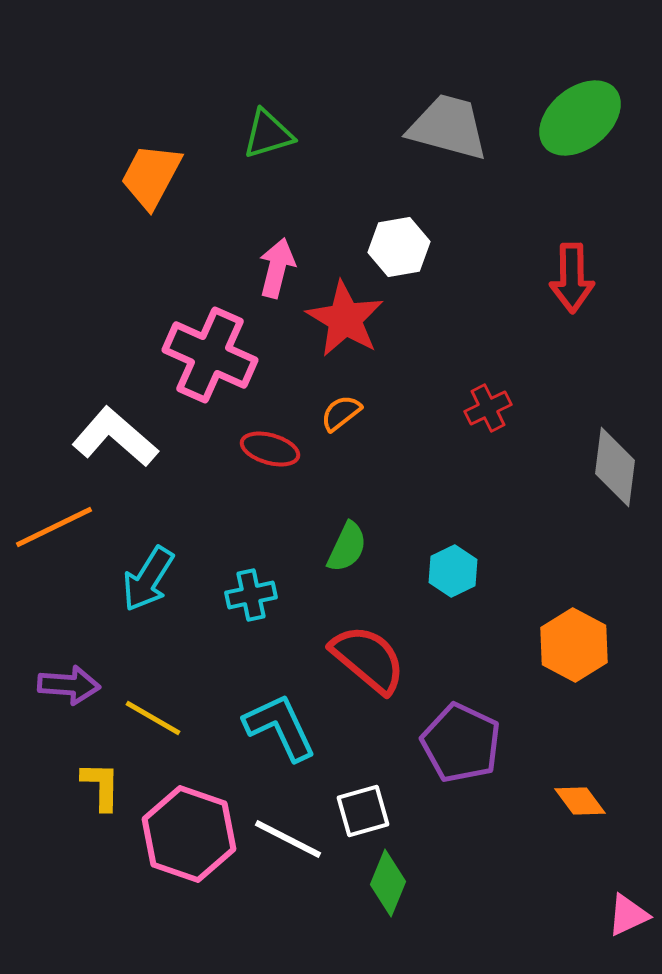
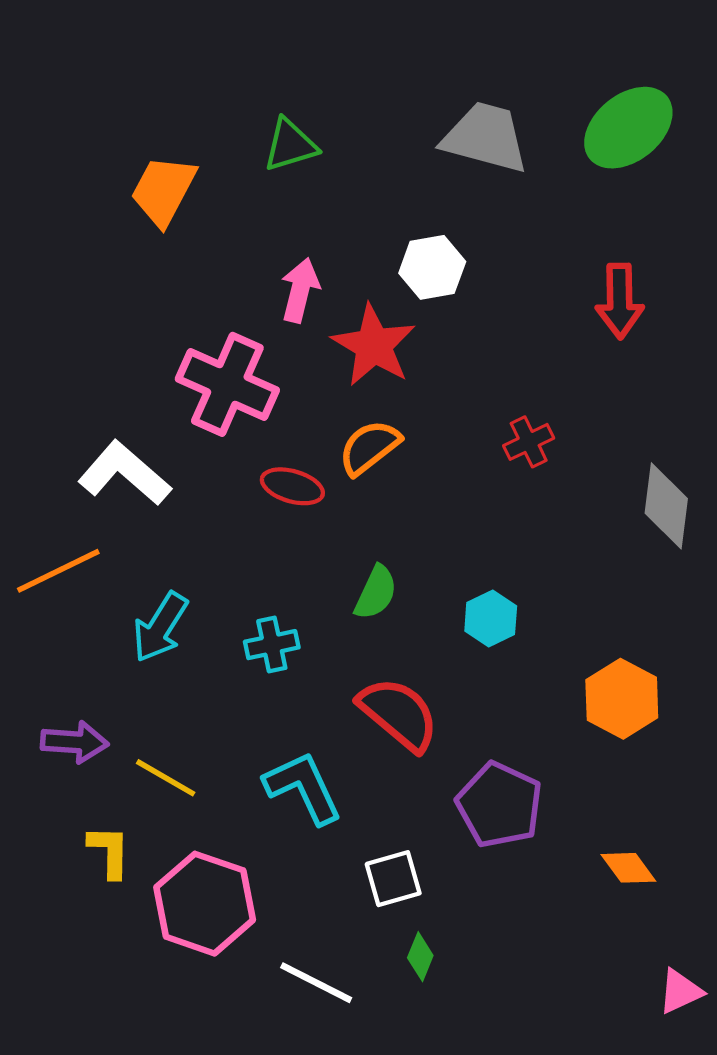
orange semicircle: (341, 413) -> (369, 447), size x1.4
white line: (288, 839) -> (316, 983), moved
green diamond: (388, 883) -> (420, 957), size x0.7

